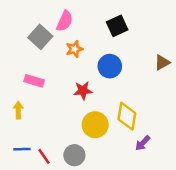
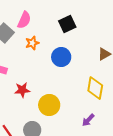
red star: (83, 91) -> (22, 90), moved
yellow diamond: (127, 116) -> (95, 88), moved

